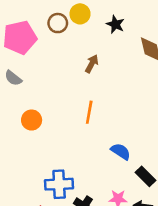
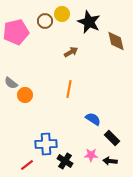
black star: (115, 24) -> (89, 22), size x1.6
brown arrow: (92, 64) -> (71, 52), turned 32
gray semicircle: (13, 78) -> (11, 83), moved

